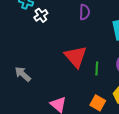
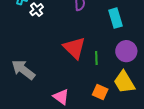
gray arrow: (23, 74) -> (23, 70), size x1.4

